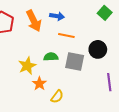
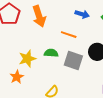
blue arrow: (57, 16) -> (82, 14), moved
orange star: (39, 84) -> (17, 77), moved

